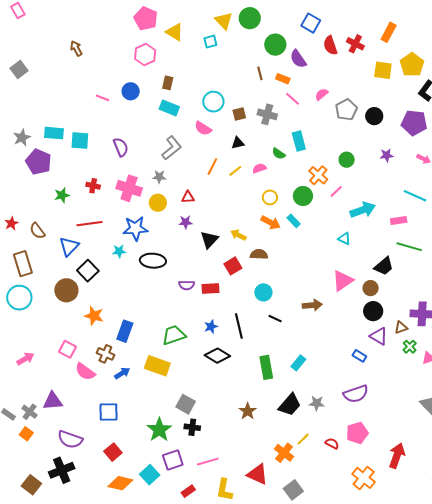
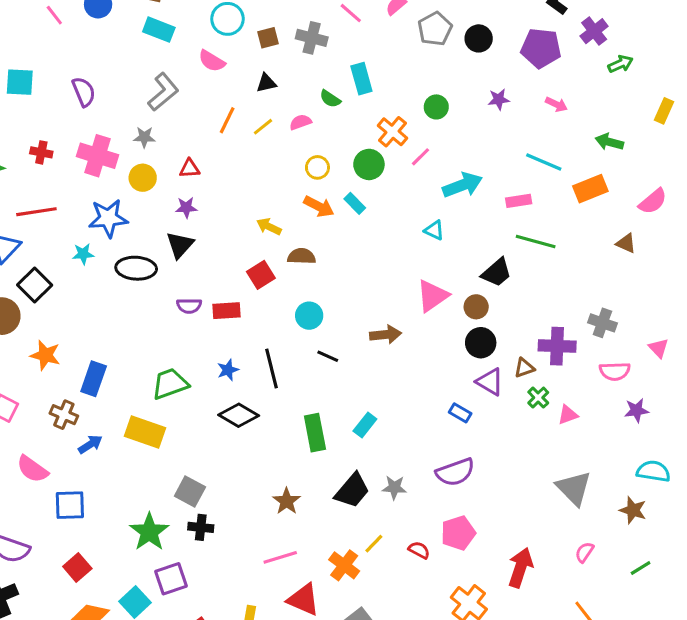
pink line: (102, 98) -> (54, 15), turned 32
black triangle: (209, 240) -> (180, 245), moved
pink semicircle: (85, 372) -> (32, 469), moved
pink line: (208, 462) -> (280, 557), moved

